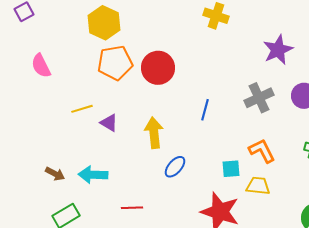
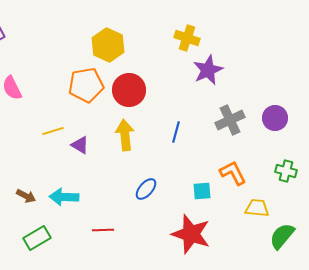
yellow hexagon: (104, 23) -> (108, 45), moved
purple star: (278, 50) -> (208, 70), moved
yellow arrow: (154, 133) -> (125, 135), moved
yellow trapezoid: (258, 186) -> (257, 208), moved

